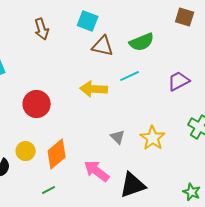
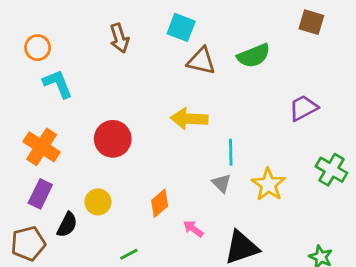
cyan line: (130, 76) -> (231, 152), moved, turned -66
orange diamond: (57, 154) -> (160, 203), moved, size x0.7
pink arrow: (97, 171) -> (193, 229), size x0.6

